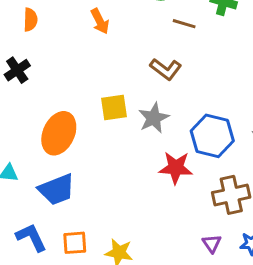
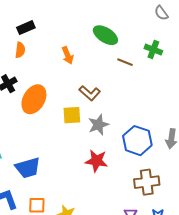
brown L-shape: (166, 69) -> (90, 93), moved
orange ellipse: (59, 133) -> (34, 99), moved
red star: (176, 168) -> (96, 161), moved

